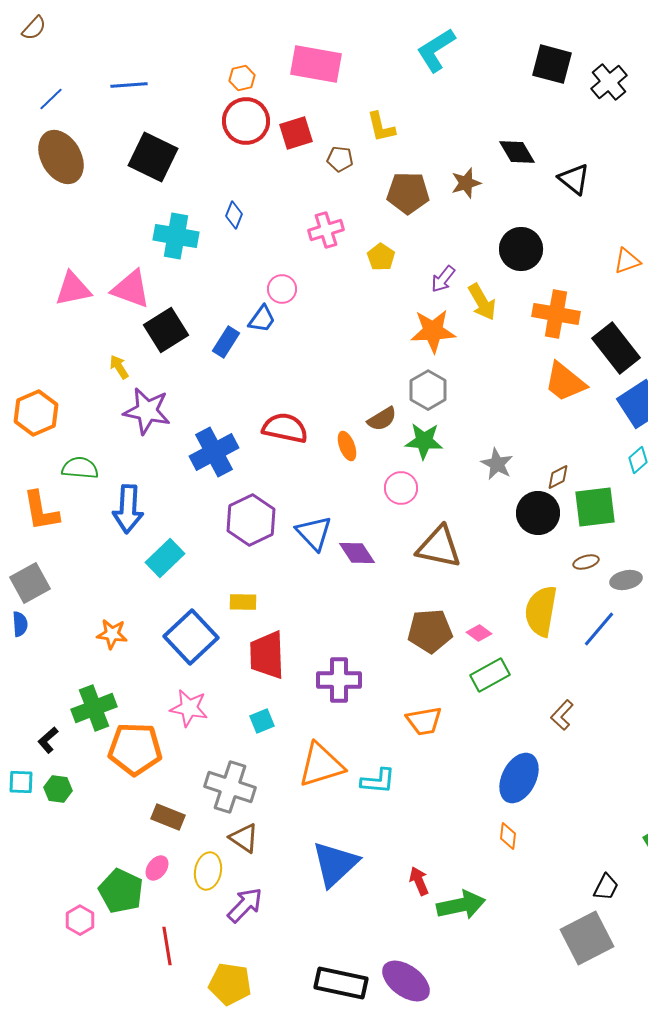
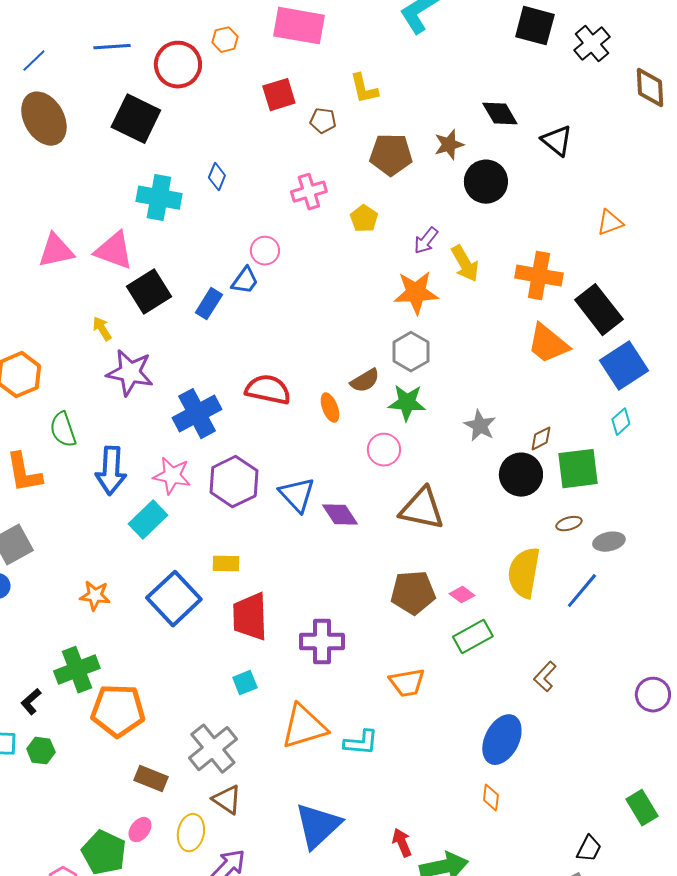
red circle: (246, 121) -> (178, 65), moved
black circle: (521, 249) -> (486, 182), moved
green semicircle: (80, 468) -> (63, 430), turned -114
pink star: (189, 708) -> (172, 476), moved
gray cross: (230, 787) -> (213, 749), turned 33

